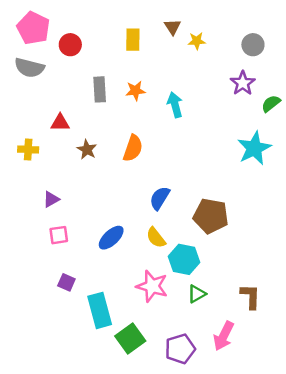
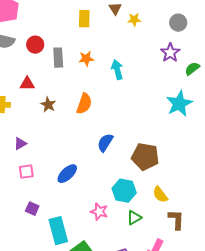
red circle: (70, 45) -> (35, 45), moved
yellow semicircle: (156, 238) -> (160, 195), moved
pink star: (152, 286) -> (99, 212), size x0.7

